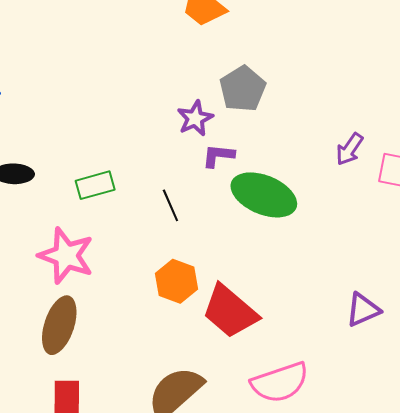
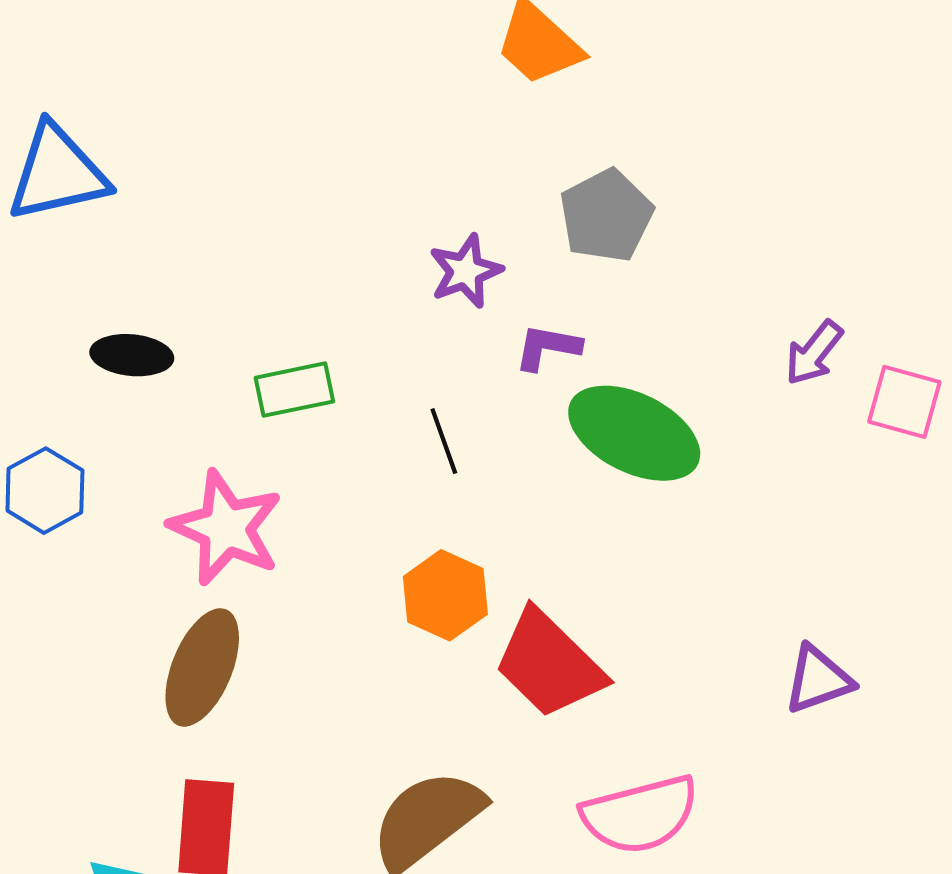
purple star: (195, 118) -> (466, 271), moved

